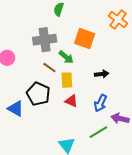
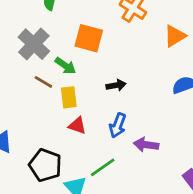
gray cross: (45, 40) -> (34, 44), turned -35
black pentagon: (38, 94) -> (45, 165), moved
green line: (98, 132) -> (103, 167), moved

